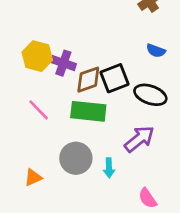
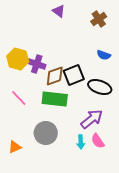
cyan arrow: (109, 168) -> (81, 142), moved
pink semicircle: (148, 198) -> (98, 141), moved

